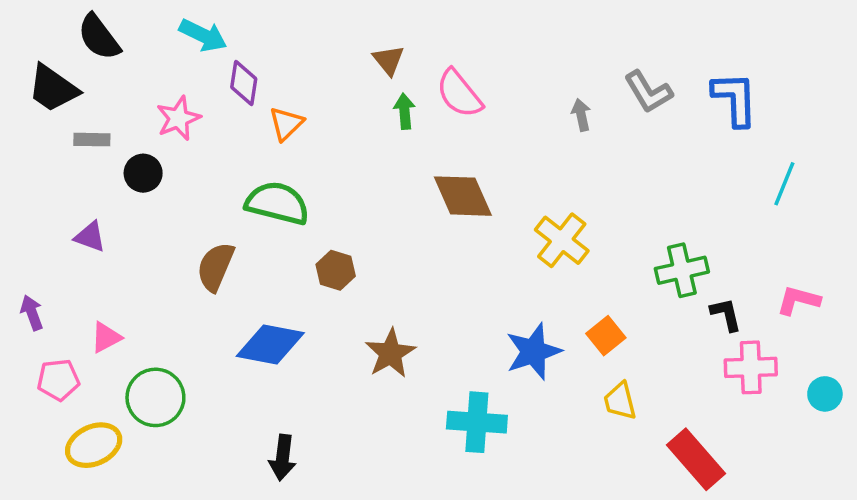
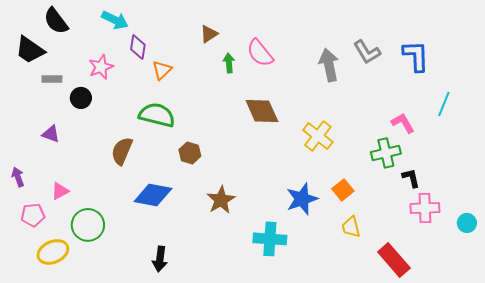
brown triangle: (389, 60) -> (209, 34), moved, turned 36
gray arrow: (581, 115) -> (329, 65), size x1.8
pink L-shape: (798, 300) -> (403, 123), moved, turned 45

